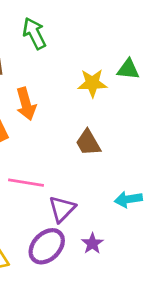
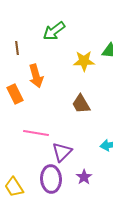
green arrow: (34, 33) -> (54, 31), moved, turned -100
purple ellipse: (47, 246) -> (51, 179), turned -48

